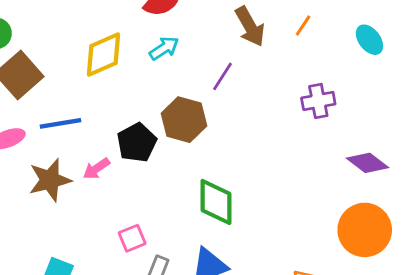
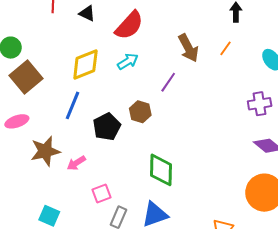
purple cross: (318, 101) -> (260, 104), moved
brown hexagon: (184, 120) -> (140, 112), size x0.7
blue line: (61, 123) -> (73, 105), moved, turned -60
pink arrow: (96, 169) -> (76, 163), moved

